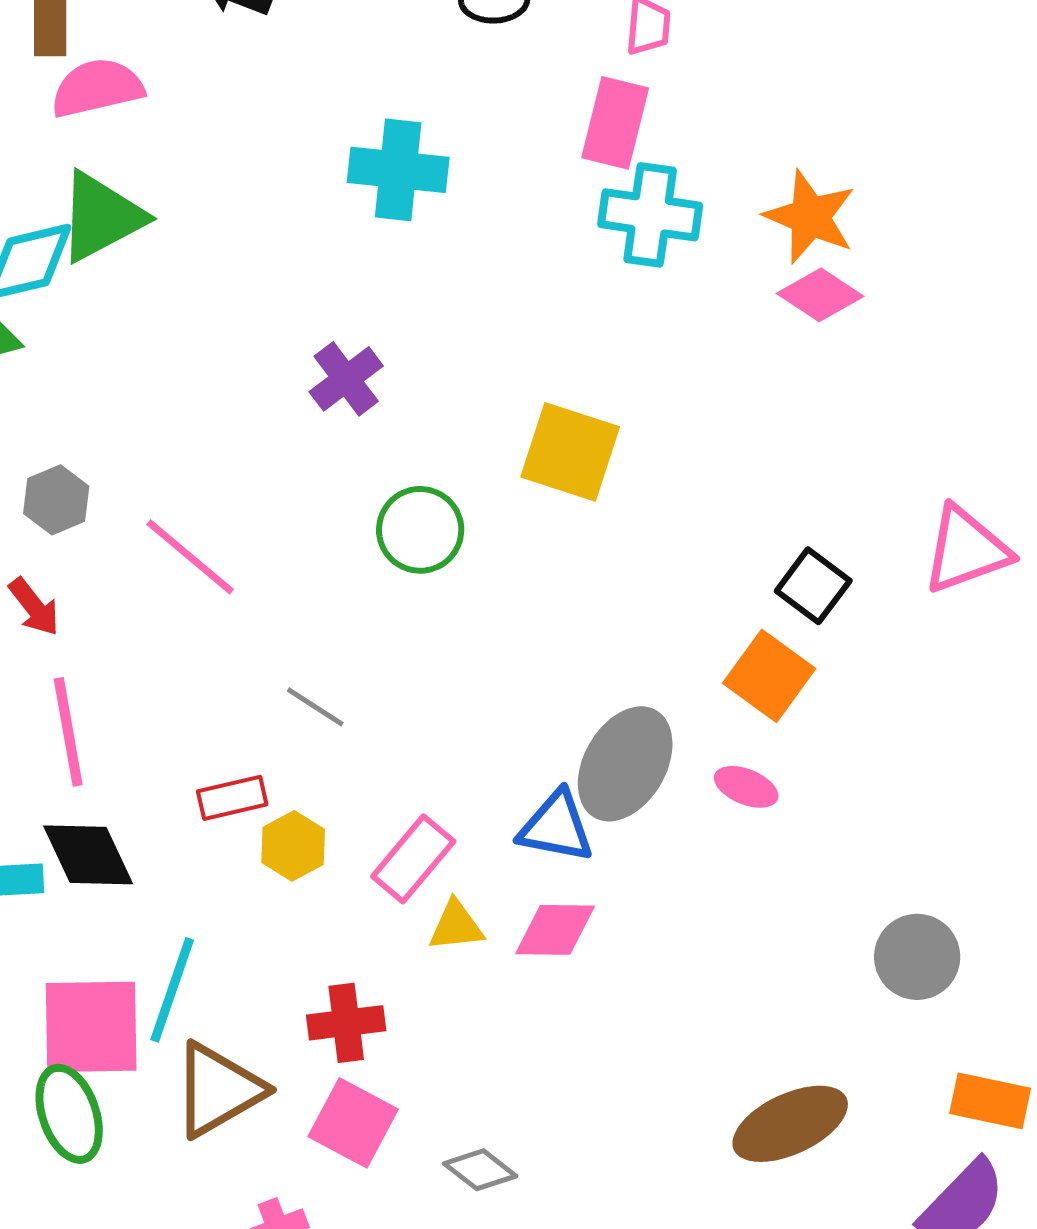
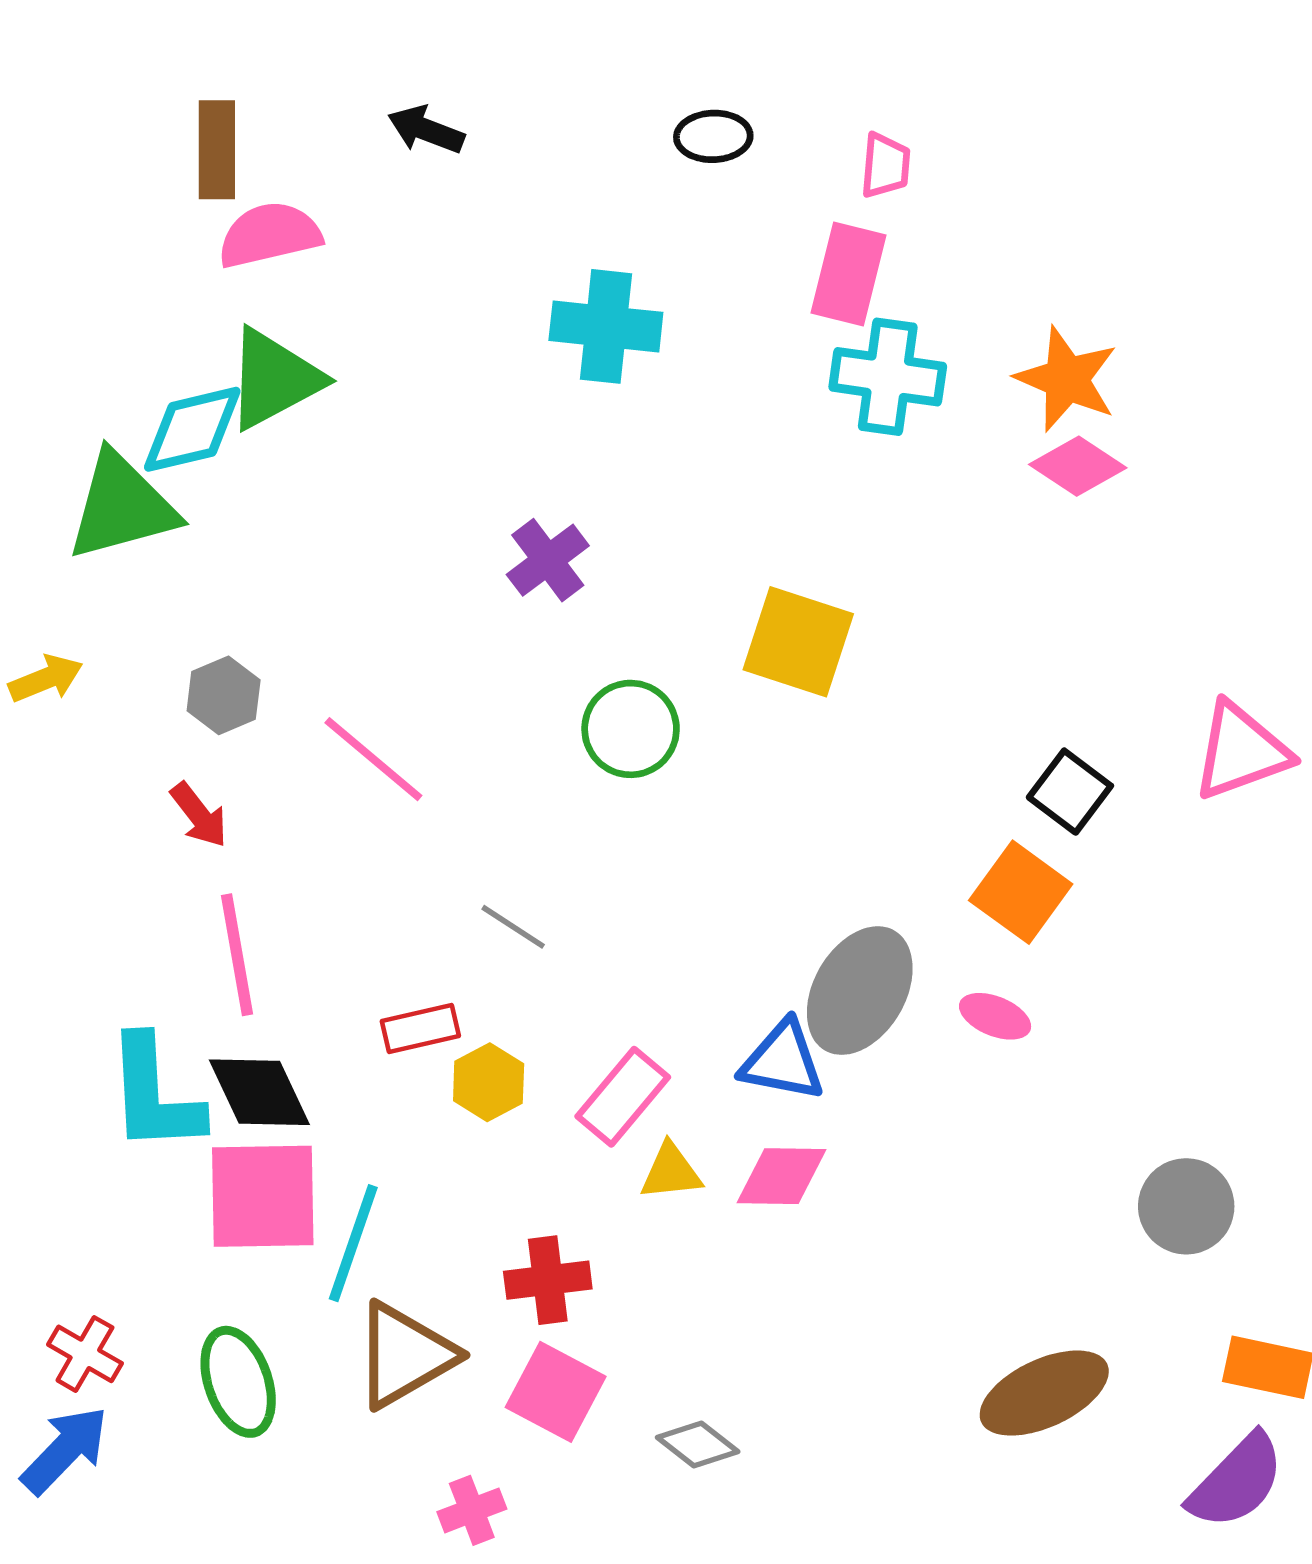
pink square: (91, 1027) -> (263, 1196), moved

